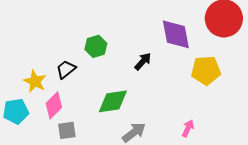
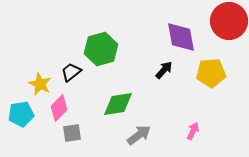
green hexagon: (96, 46) -> (101, 49), size x1.5
black arrow: (143, 61) -> (164, 70), moved

